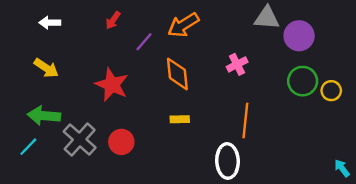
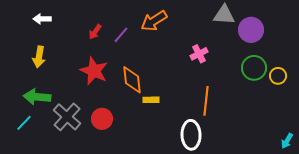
red arrow: (113, 20) -> (95, 32), moved
yellow arrow: (46, 68) -> (39, 57), turned 65
orange diamond: (177, 74) -> (132, 80), moved
cyan arrow: (342, 168) -> (287, 141), turned -112

